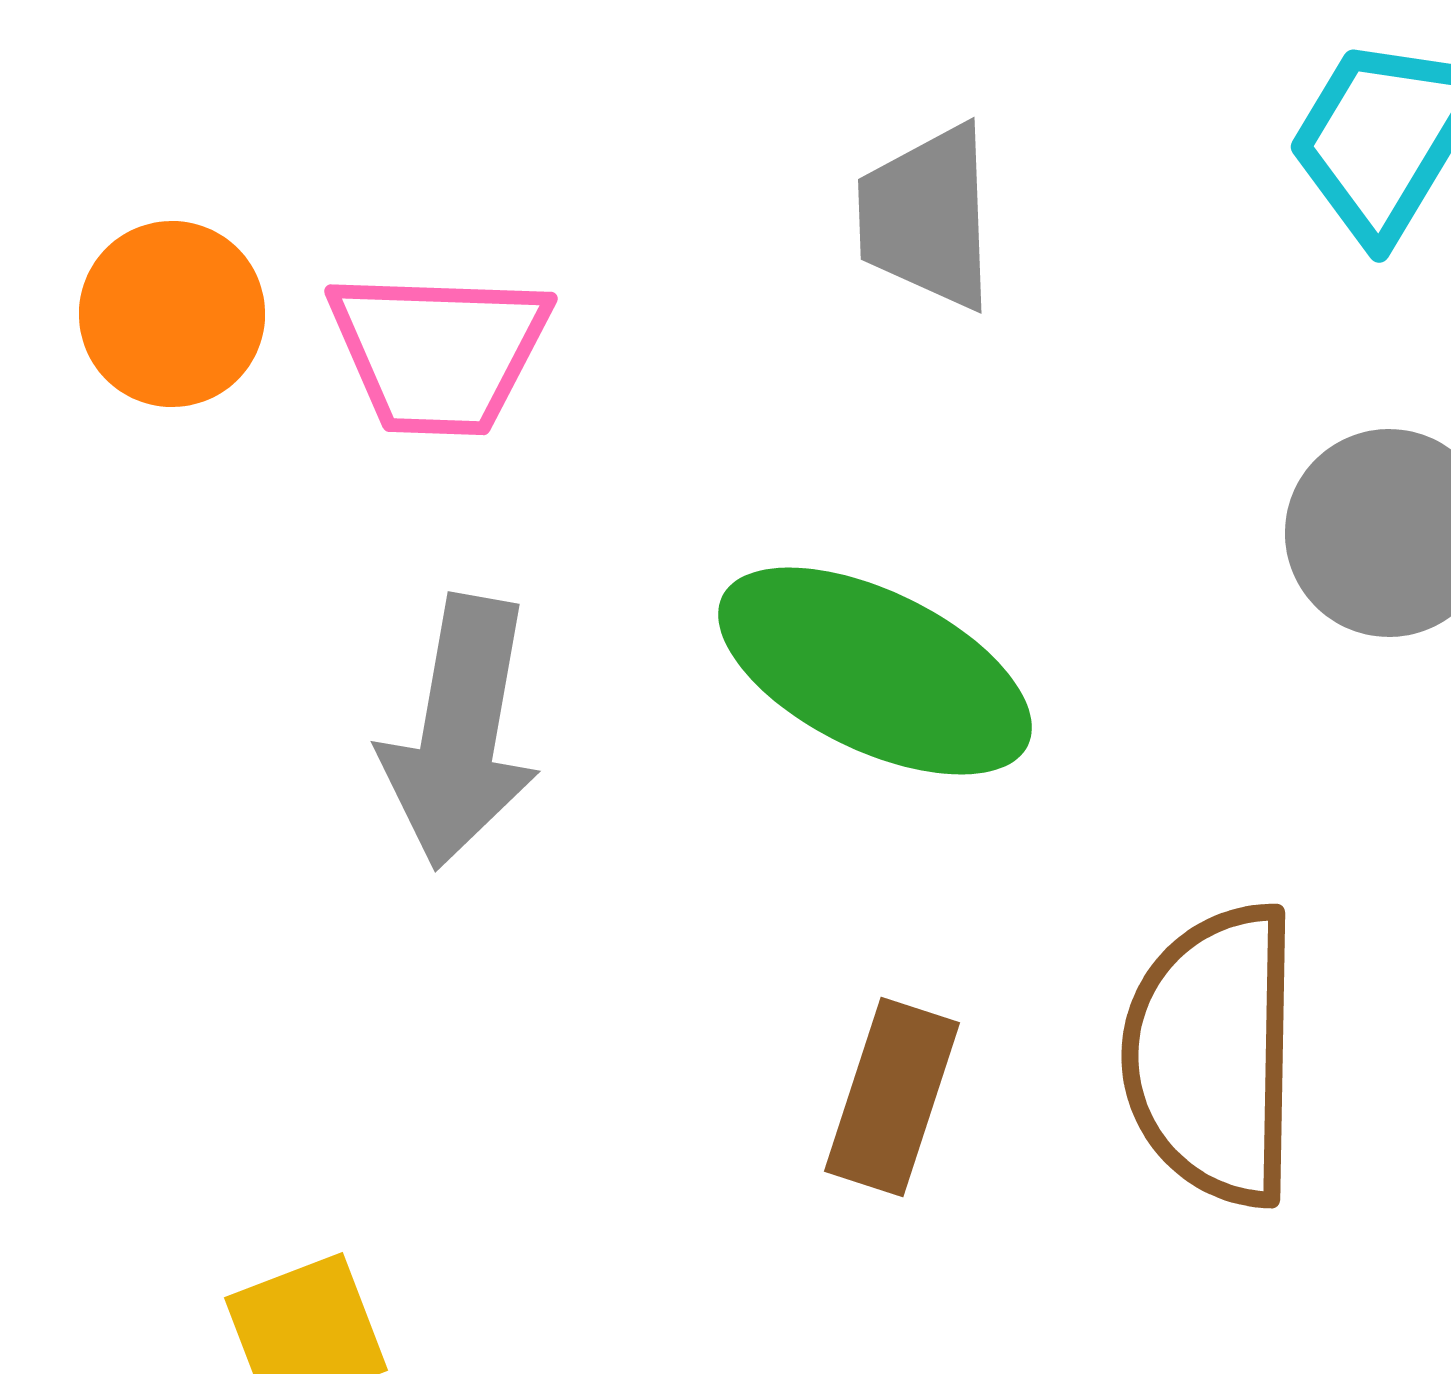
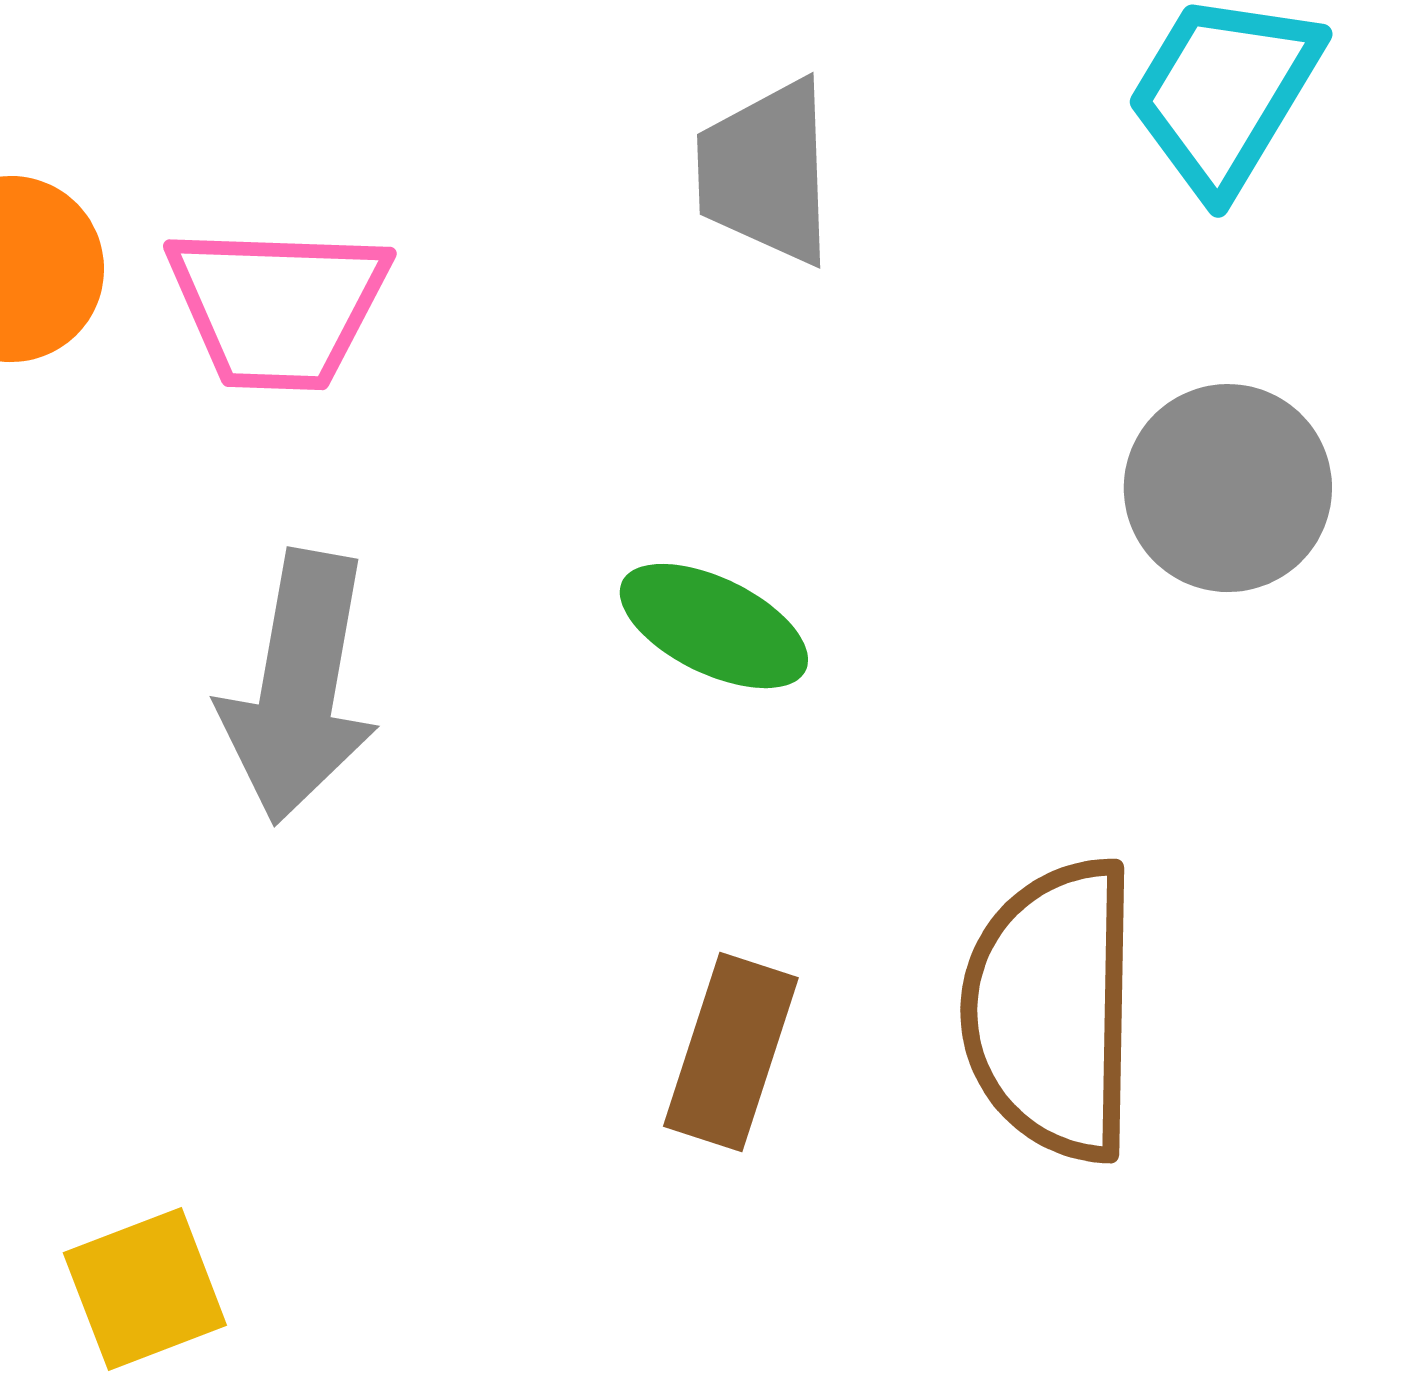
green ellipse: (875, 671) -> (714, 626), size x0.6

